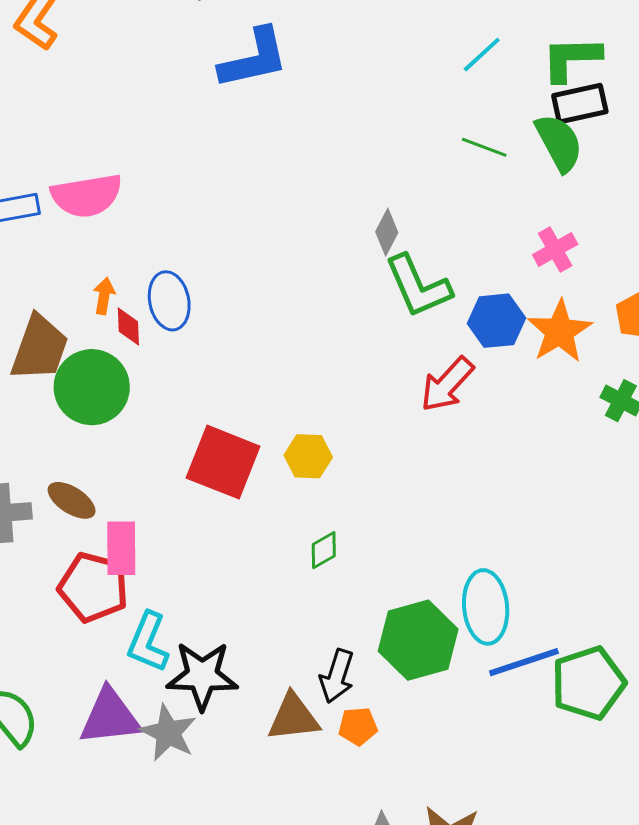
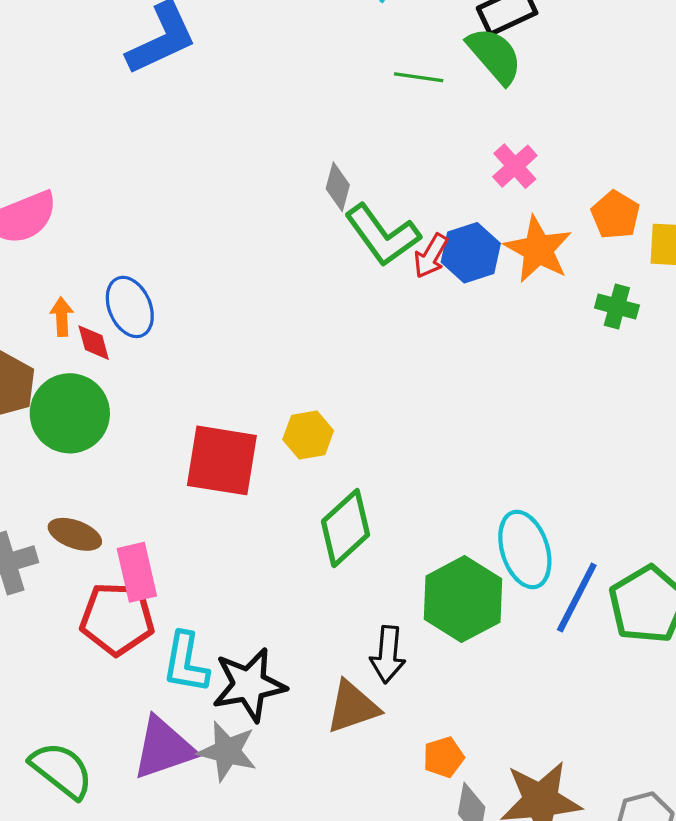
red arrow: (447, 384) -> (431, 256), moved, size x0.7
green diamond: (324, 550) -> (346, 528), size x1.8
blue line: (524, 662) -> (577, 597), turned -32
orange pentagon: (358, 726) -> (444, 757), moved

